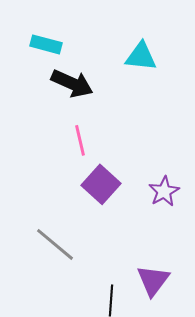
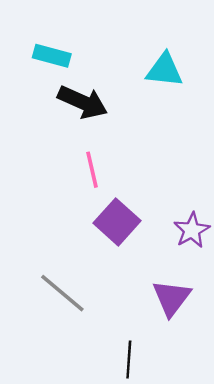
purple triangle: (153, 280) -> (172, 298), moved

